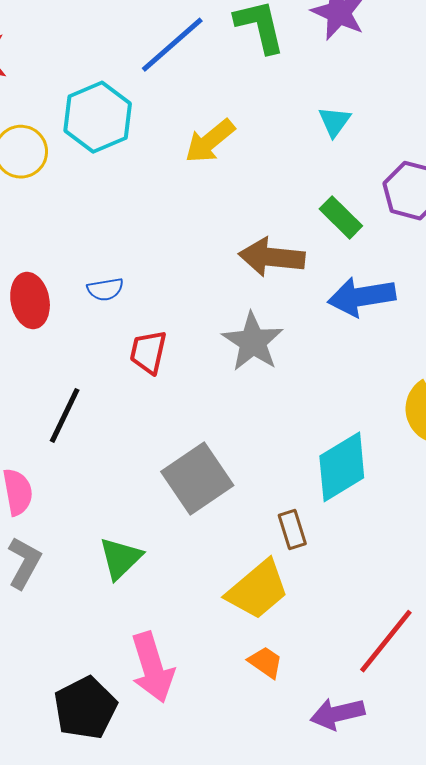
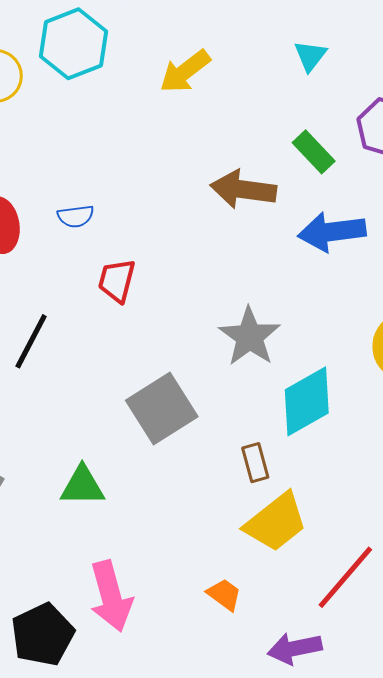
gray star: (253, 342) -> (250, 337), moved
green triangle: (120, 558) -> (82, 486), turned 42
yellow trapezoid: (258, 590) -> (276, 522), moved

